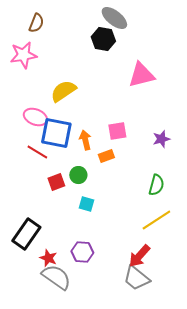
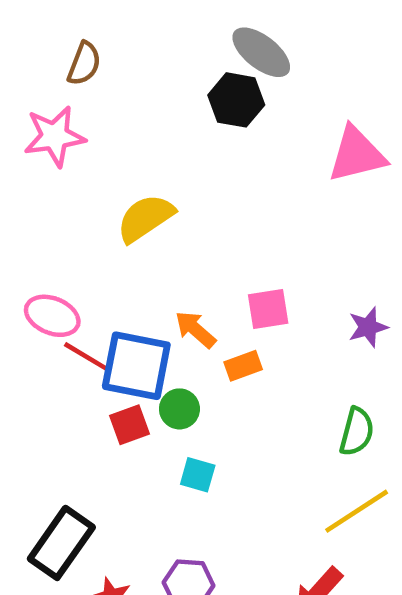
pink triangle: (141, 75) -> (357, 154), moved
pink ellipse: (35, 117) -> (52, 316), moved
blue square: (56, 133) -> (136, 366), moved
orange arrow: (85, 140) -> (195, 329), turned -36

